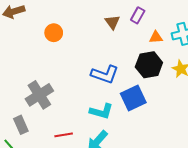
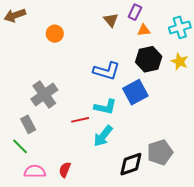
orange triangle: (156, 37) -> (144, 30), moved
red line: (64, 135) -> (80, 120), moved

